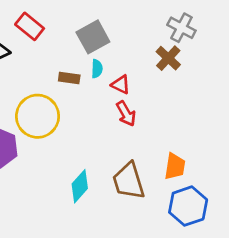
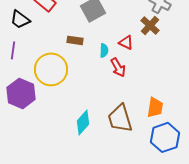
cyan semicircle: (97, 69) -> (104, 50), moved
red triangle: (121, 85) -> (126, 42), moved

